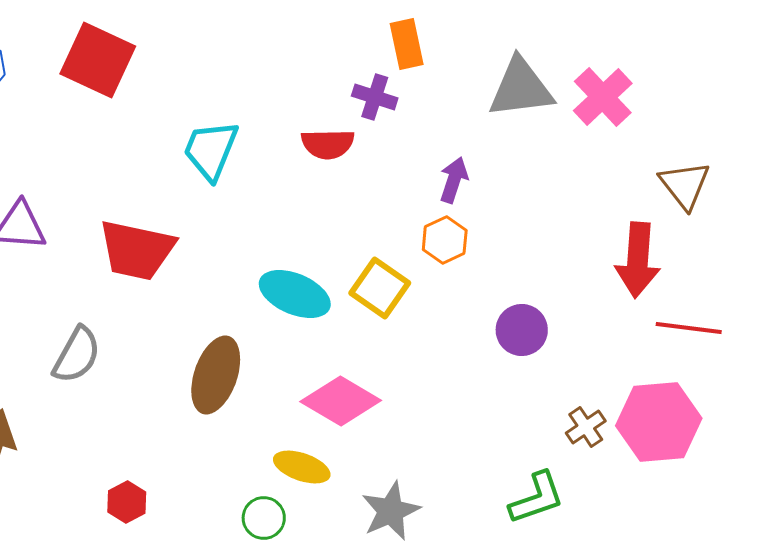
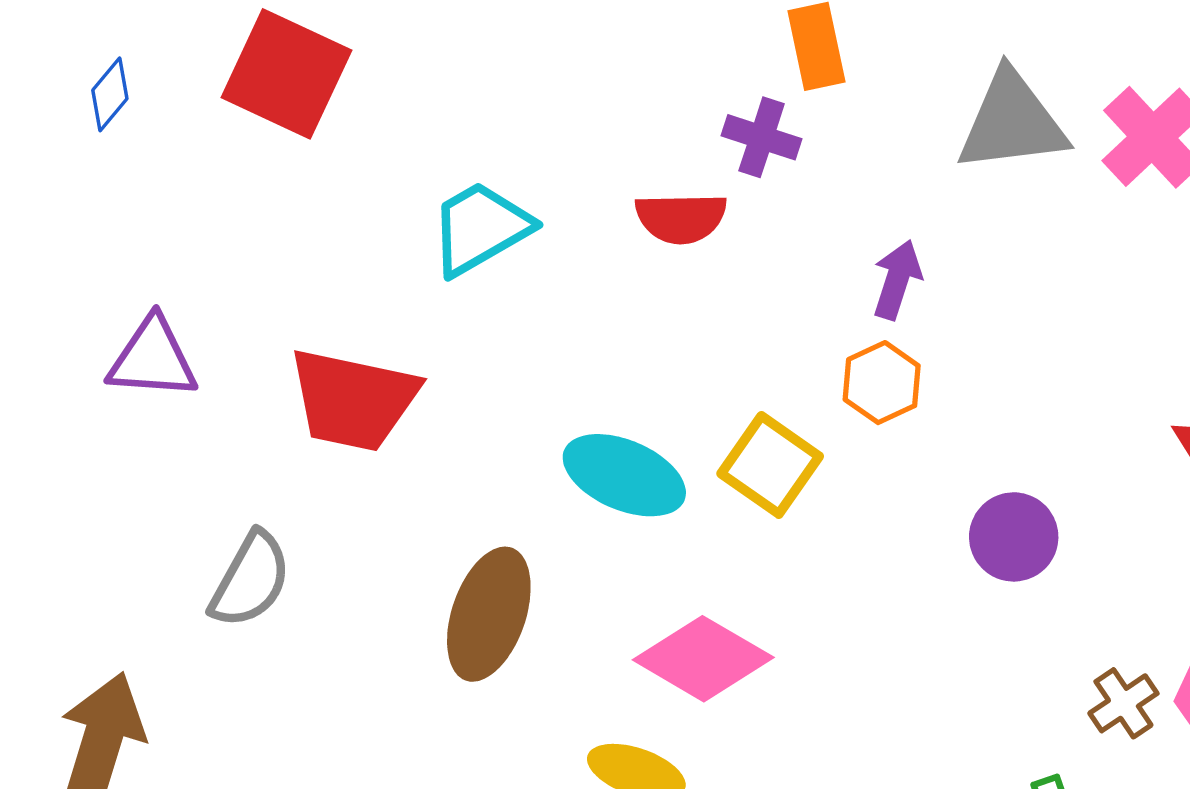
cyan trapezoid: (211, 150) -> (480, 228), turned 38

